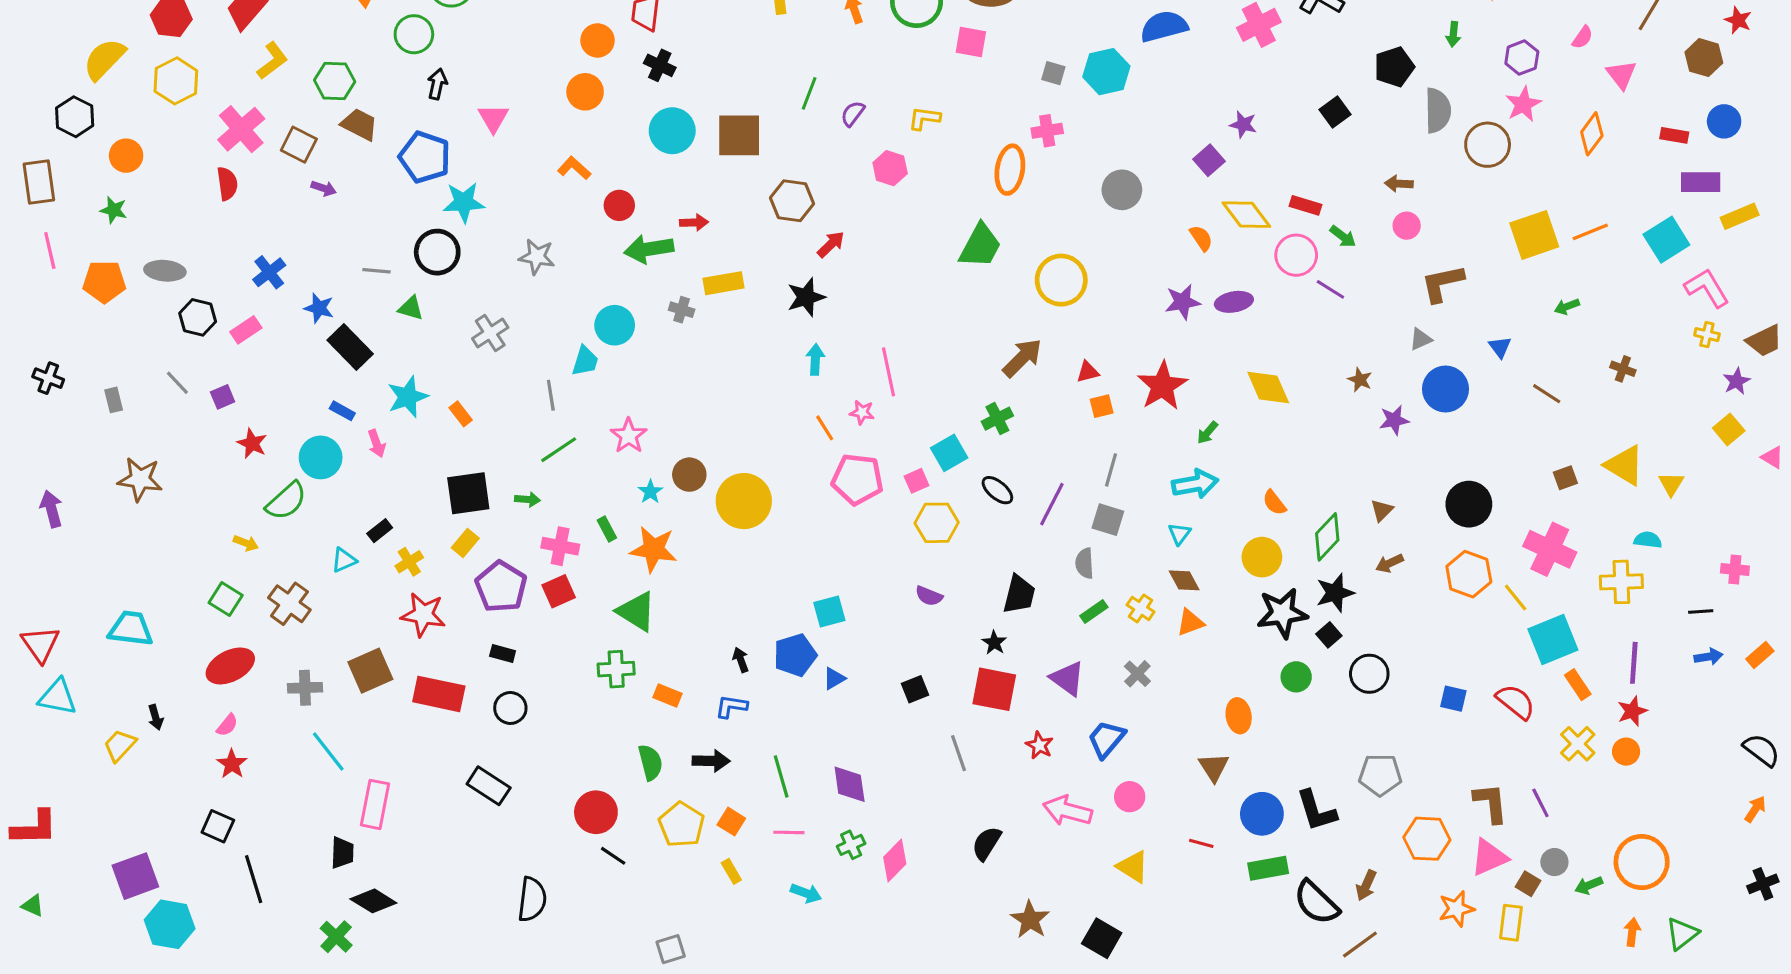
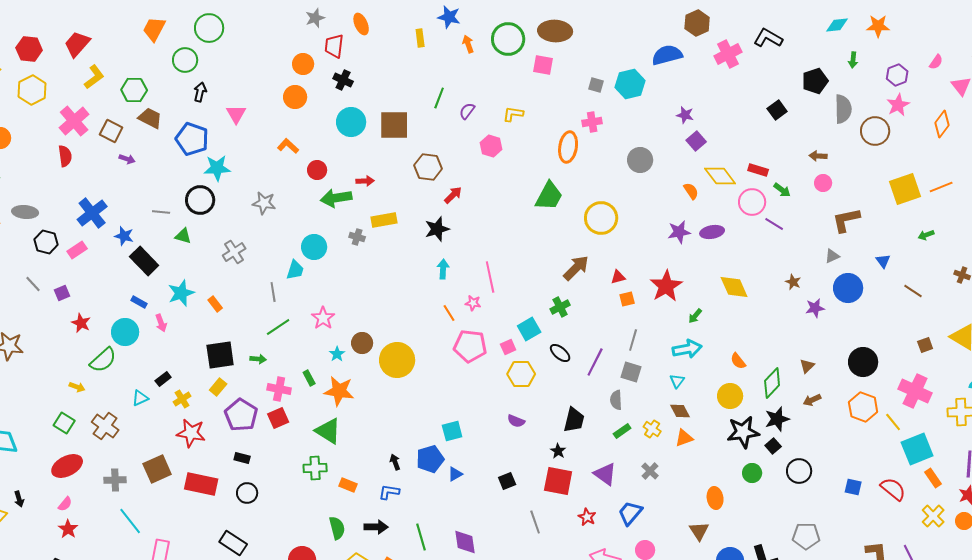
purple star: (1243, 124) -> (685, 115), moved
blue cross: (269, 272) -> (92, 213), size x1.4

